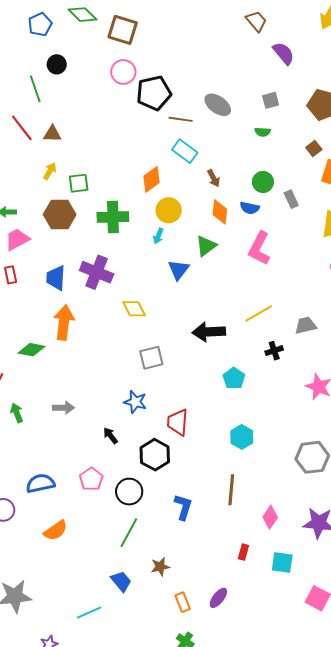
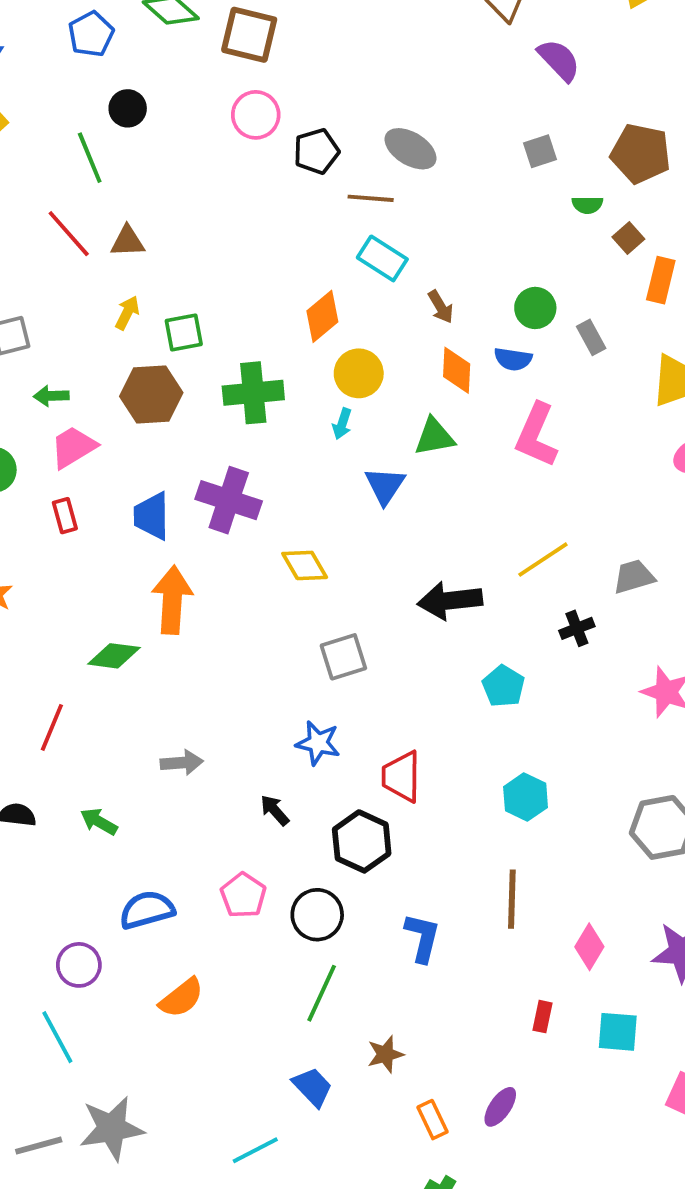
black pentagon: (154, 93) -> (316, 151), size x0.7
gray ellipse: (218, 105) -> (411, 149), moved
green semicircle: (263, 132) -> (587, 205), moved
green triangle: (206, 246) -> (434, 437), turned 30
green arrow: (17, 413) -> (99, 822), moved, turned -36

